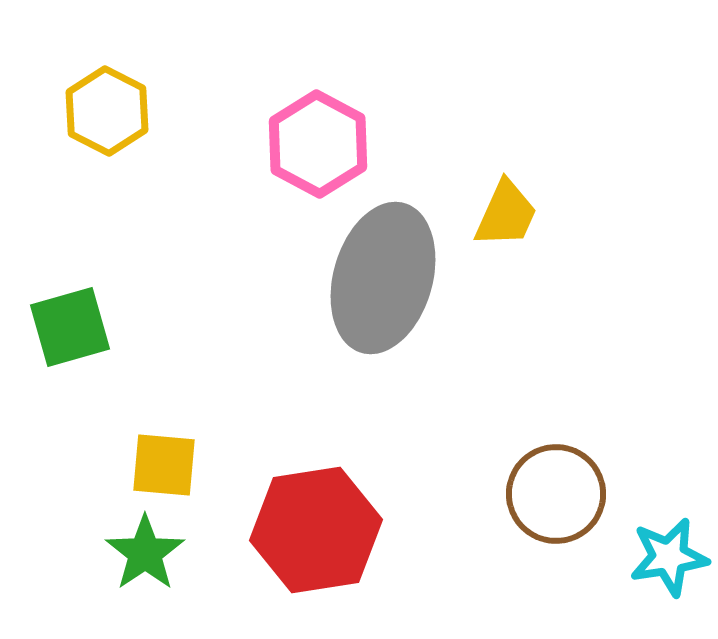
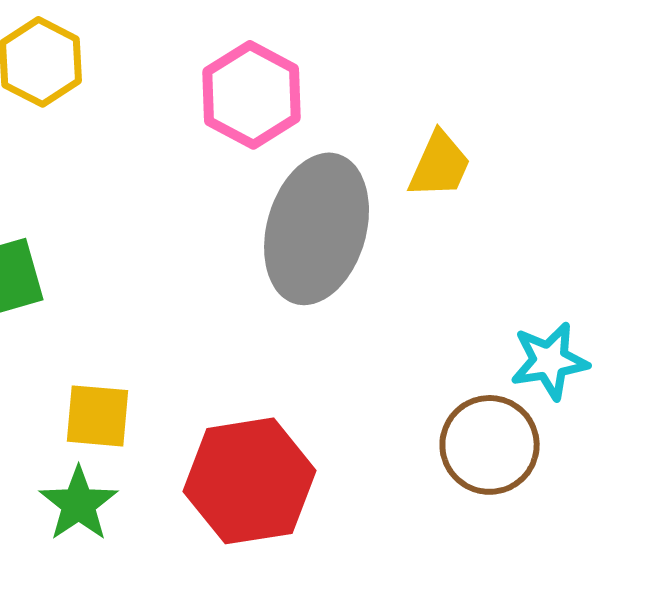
cyan star: (669, 557) -> (550, 361), moved

